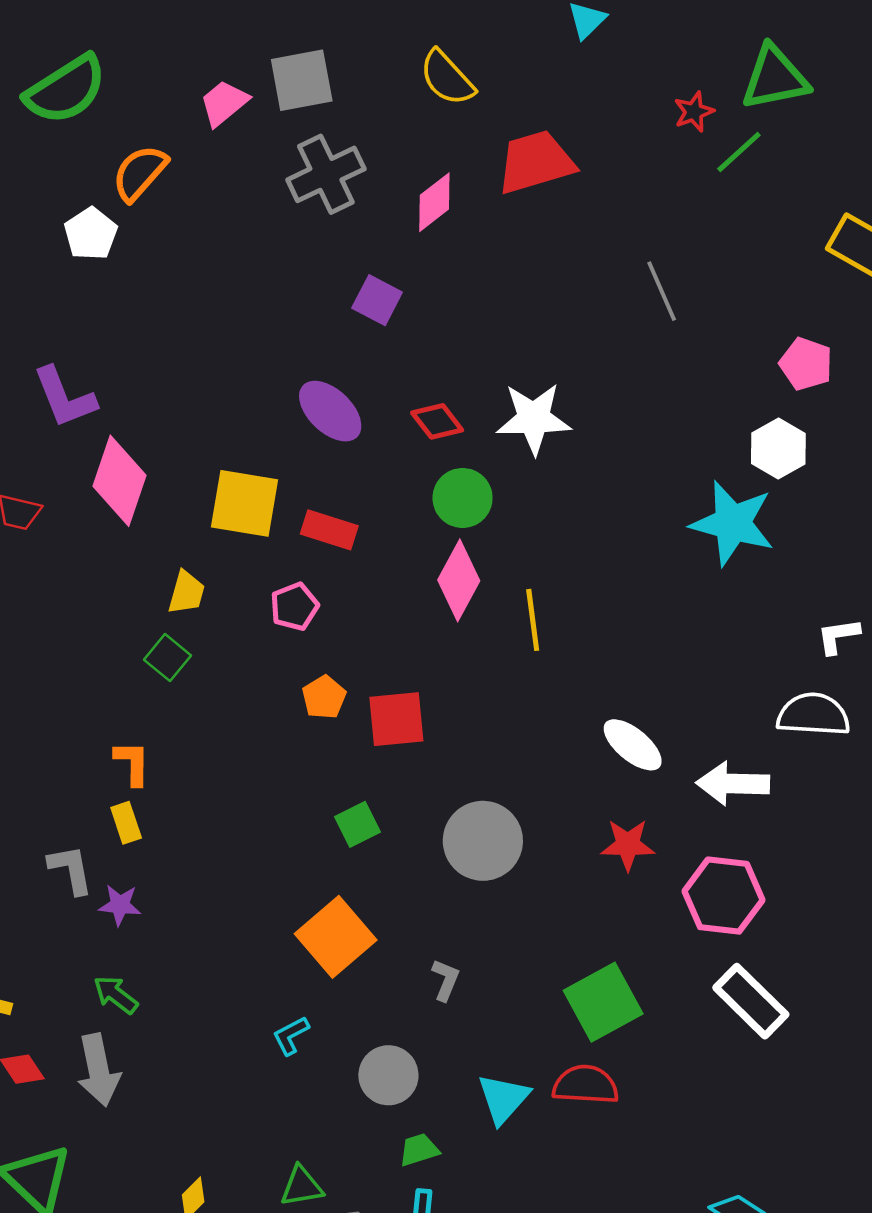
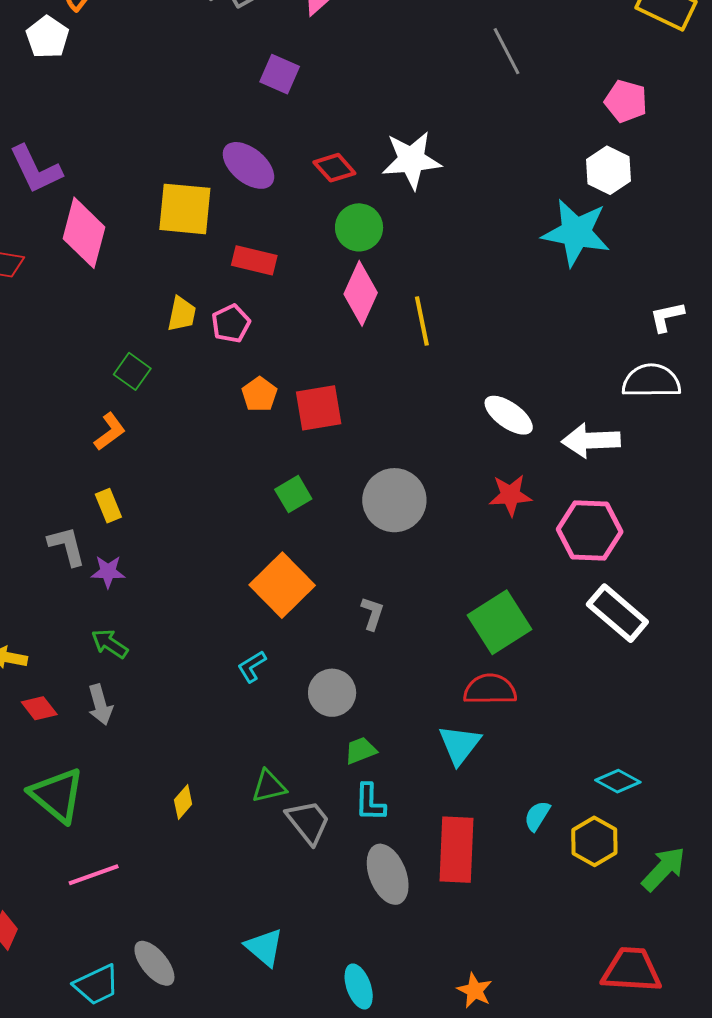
yellow square: (244, 503) -> (185, 209), moved
yellow trapezoid: (186, 592) -> (182, 314), moved
orange L-shape: (132, 763) -> (110, 432), moved, turned 57
gray arrow: (98, 1070) -> (100, 705), size x0.7
cyan triangle: (503, 1099) -> (460, 745), moved

